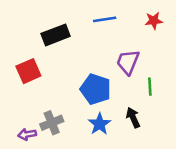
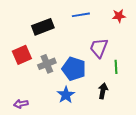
black arrow: (133, 118) -> (103, 91), turned 35
gray cross: (52, 123) -> (47, 64), moved
blue star: (99, 124) -> (66, 95), moved

